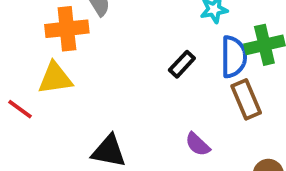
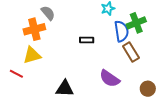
black rectangle: (182, 64) -> (87, 40), moved, turned 56
purple semicircle: (198, 144) -> (110, 79), size x1.5

